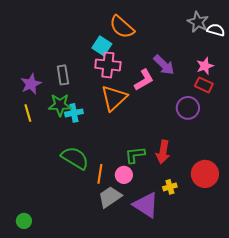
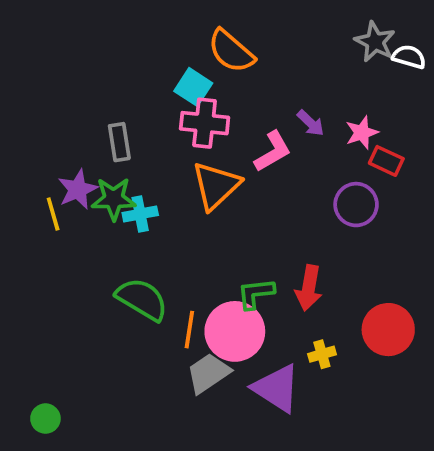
purple arrow: (164, 65) -> (311, 123), size x0.7
pink star: (205, 66) -> (362, 133), moved
purple star: (31, 84) -> (78, 189), moved
pink circle: (124, 175) -> (235, 331), size x1.8

